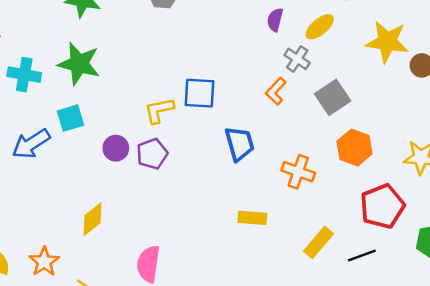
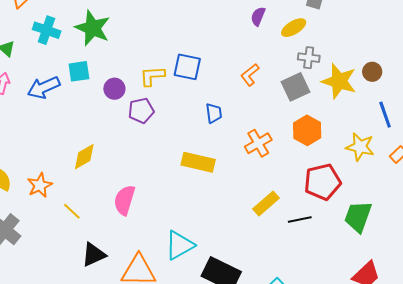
yellow star: (387, 42) -> (339, 81), moved
gray cross: (297, 59) -> (309, 58), moved, turned -35
blue trapezoid: (240, 144) -> (214, 113), size x0.7
purple circle: (116, 148) -> (114, 89), moved
orange cross: (298, 172) -> (258, 143), turned 32
yellow rectangle: (252, 218) -> (198, 162), moved, size x1.4

